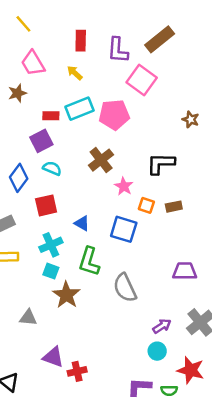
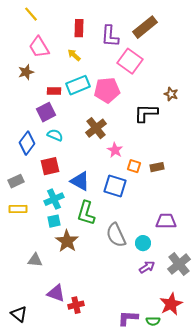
black L-shape: (161, 164) -> (146, 113), moved
blue triangle: (82, 223) -> (80, 181), size x1.5
cyan square: (51, 271) -> (54, 221), turned -32
cyan circle: (157, 351) -> (143, 243), moved
red star: (191, 370) -> (171, 304), turned 30

